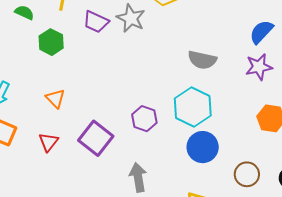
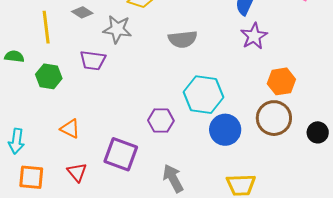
purple trapezoid: (96, 22) -> (93, 60), moved
gray semicircle: (202, 60) -> (183, 39), moved
brown circle: (247, 174) -> (274, 118), moved, size x1.4

